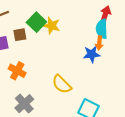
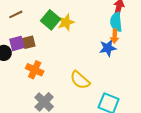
yellow star: (52, 26) -> (66, 22), turned -30
brown square: (20, 35) -> (29, 42), moved

